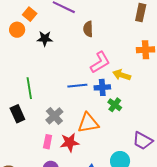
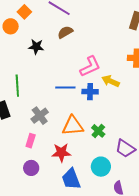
brown semicircle: (88, 29) -> (65, 32), moved, turned 56
black star: (45, 39) -> (36, 47), moved
green cross: (115, 105) -> (98, 131), moved
red star: (70, 142) -> (61, 153), moved

